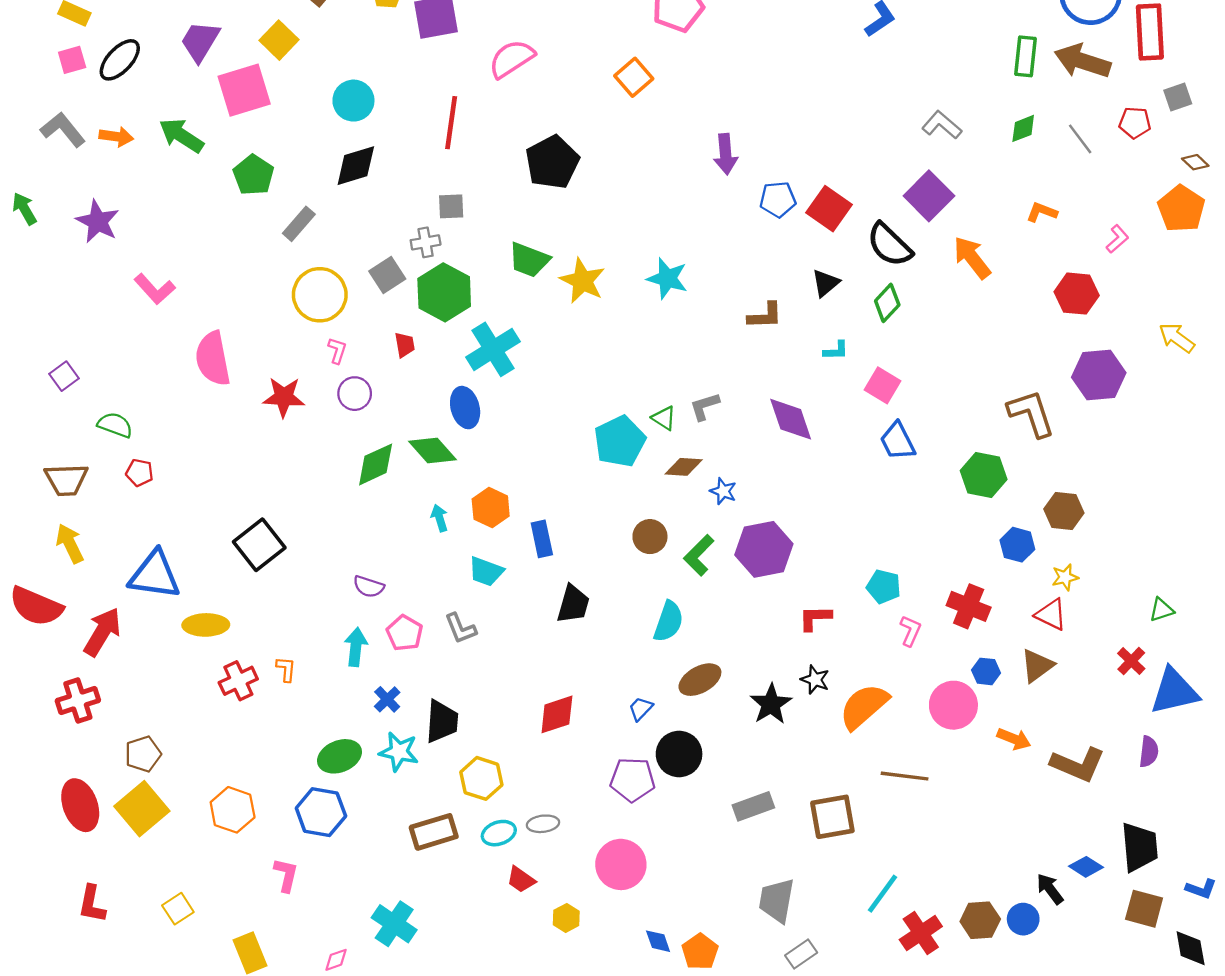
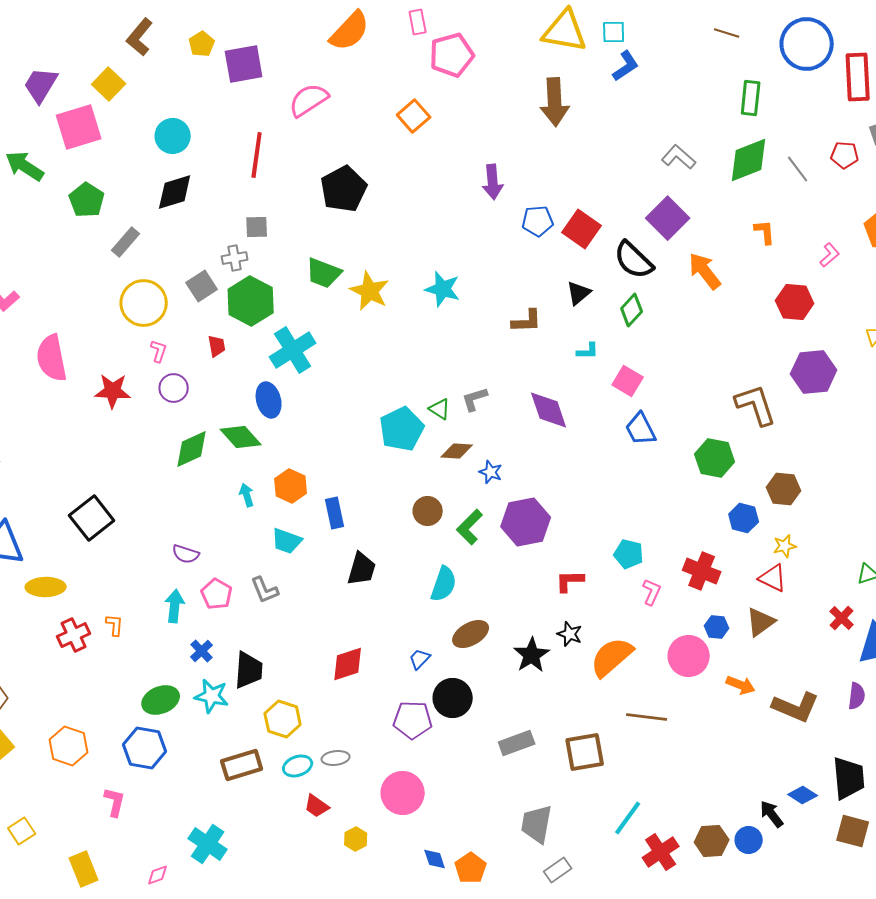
brown arrow: (1082, 61) -> (555, 102), moved, turned -111
green diamond: (1023, 128) -> (749, 160), size x1.8
orange L-shape: (1042, 212) -> (765, 232), turned 64

